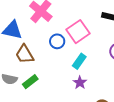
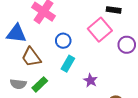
pink square: (78, 32) -> (100, 30), moved
cyan rectangle: (79, 61) -> (68, 64), moved

